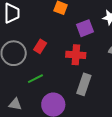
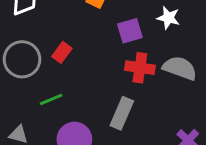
red cross: (76, 55) -> (140, 68), moved

